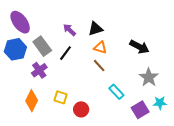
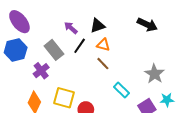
gray rectangle: (42, 46) -> (54, 50), moved
black arrow: (139, 47) -> (147, 25), moved
black line: (66, 53) -> (80, 46), moved
yellow square: (61, 97) -> (64, 98), size x1.5

